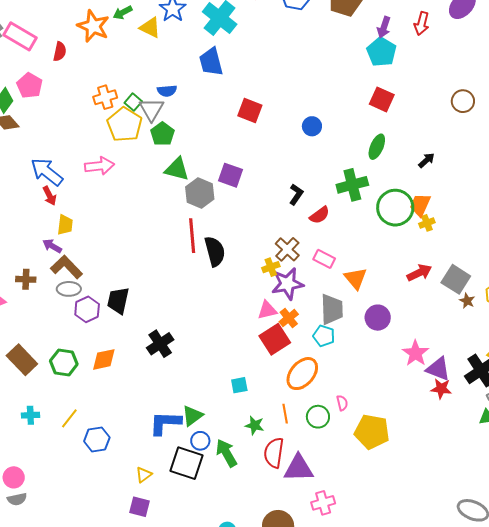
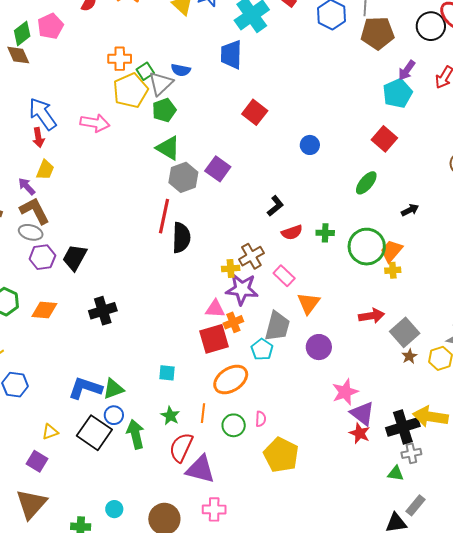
green cross: (352, 185) -> (325, 233), moved, size x0.6

